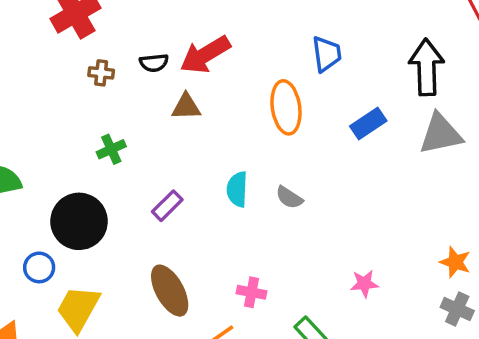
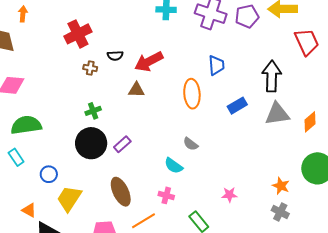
black semicircle: (154, 63) -> (115, 56), moved
cyan semicircle: (237, 189) -> (174, 166), moved, turned -60
black circle: (79, 221) -> (91, 143), moved

